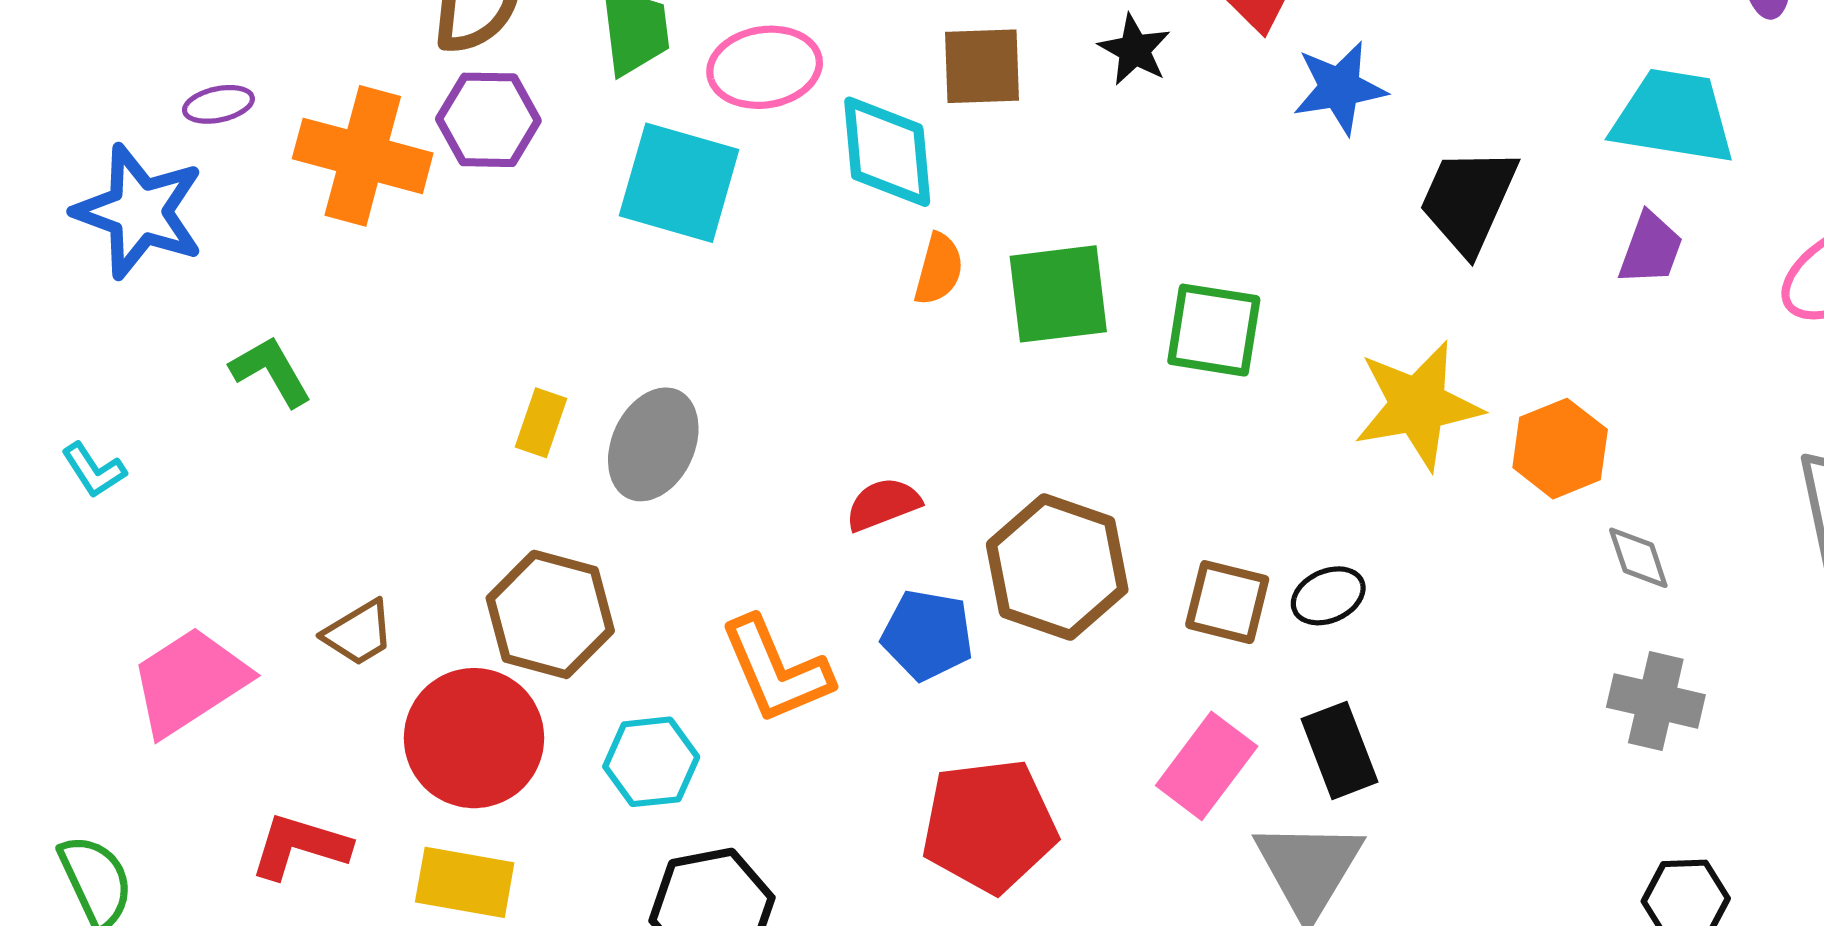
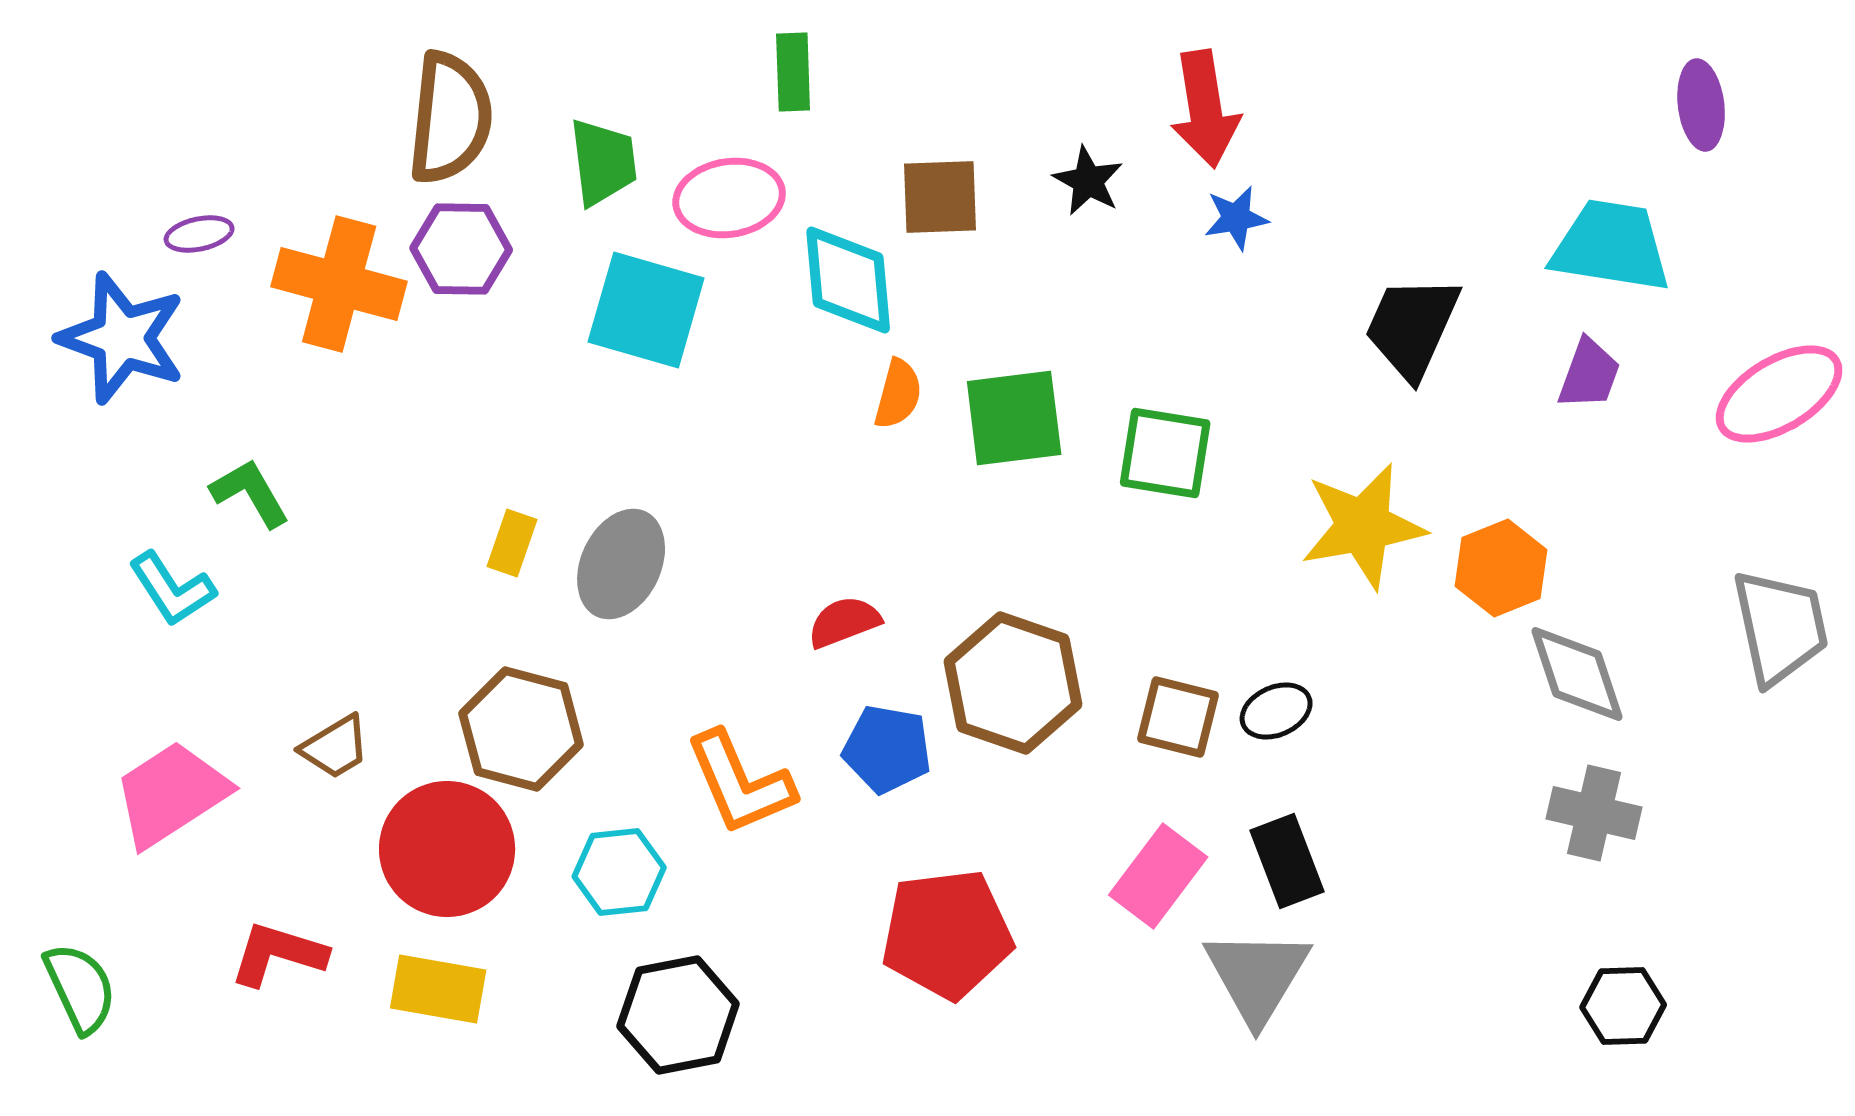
blue star: (1340, 88) -> (1236, 218), moved, size x0.7
cyan L-shape: (94, 470) -> (172, 589), moved, size x1.4
gray diamond: (1638, 558) -> (1577, 674), size x1.6

